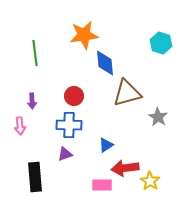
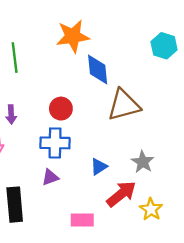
gray star: (158, 117) -> (143, 162), moved
red arrow: (125, 168) -> (121, 194), turned 148
pink rectangle: (102, 185) -> (82, 220), moved

